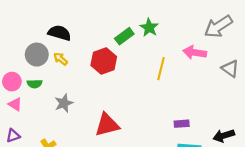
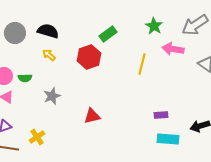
green star: (149, 28) -> (154, 26), moved
gray circle: (37, 55) -> (15, 33), moved
red triangle: (107, 125) -> (92, 116), size x0.7

